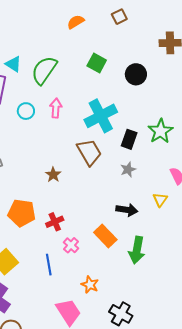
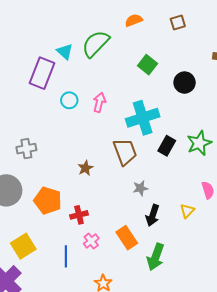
green semicircle: (44, 70) -> (96, 44), moved
gray star: (128, 170) -> (140, 188), moved
black arrow: (127, 210) -> (153, 215), turned 90

